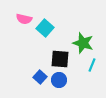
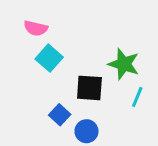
cyan square: (45, 28) -> (49, 58), moved
blue circle: (59, 80) -> (86, 131), moved

